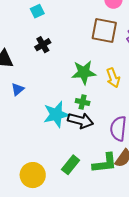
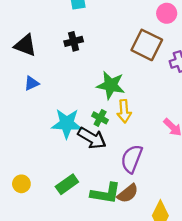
yellow arrow: (113, 78) -> (124, 111), moved
yellow circle: (33, 175) -> (21, 184), size x0.6

